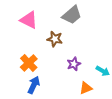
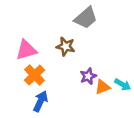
pink triangle: (29, 20) -> (26, 50), moved, turned -42
orange triangle: (86, 88) -> (102, 87), moved

